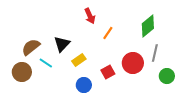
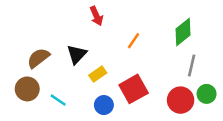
red arrow: (90, 16) -> (96, 16), moved
cyan line: (46, 63) -> (58, 100), moved
red circle: (133, 63) -> (181, 100), moved
red square: (108, 72) -> (134, 89), size x1.6

